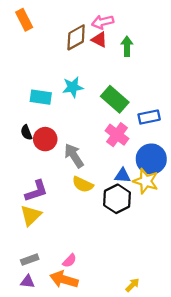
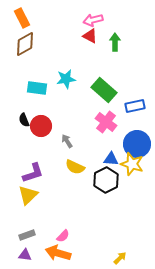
brown diamond: (76, 37) -> (25, 44), moved
gray arrow: (74, 156) -> (67, 141), size x0.6

